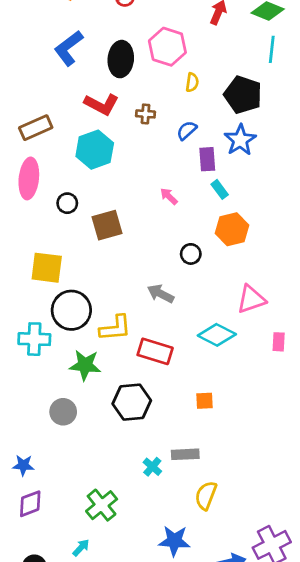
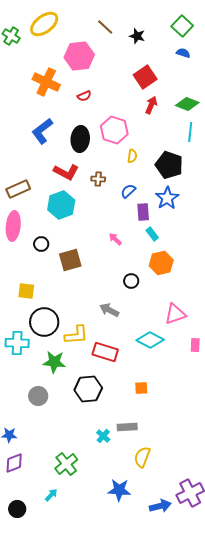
yellow square: (47, 268) -> (26, 291), size x0.7

